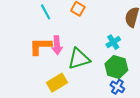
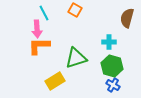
cyan cross: (113, 42) -> (109, 42), turned 32
pink arrow: (57, 45) -> (37, 29), moved

